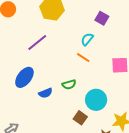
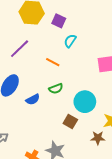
purple square: (102, 18) -> (59, 21), moved
orange line: (83, 58) -> (53, 62), moved

